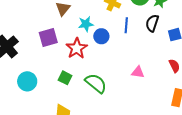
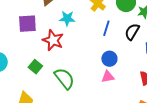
blue circle: (101, 36) -> (109, 59), moved
red star: (77, 48) -> (53, 40), turned -30
pink triangle: (138, 72) -> (108, 77), turned -32

